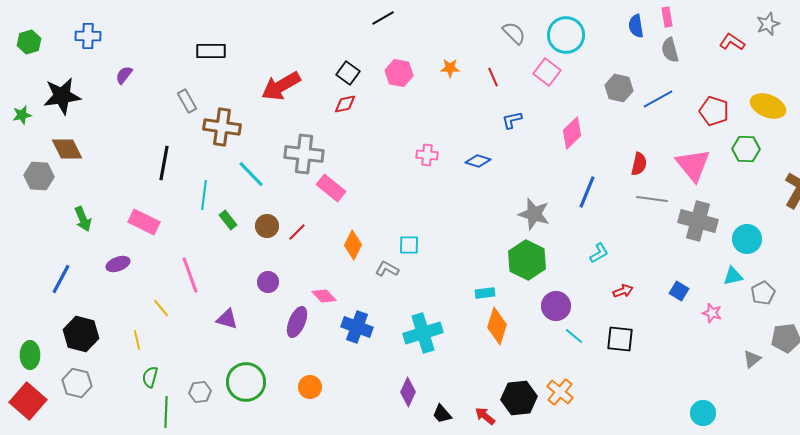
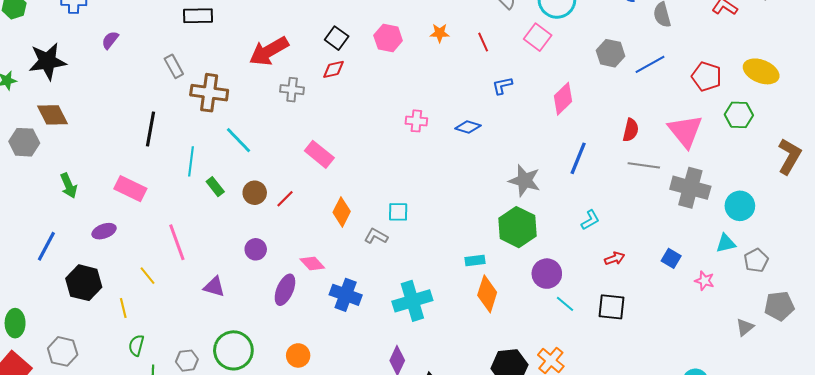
gray cross: (304, 154) -> (292, 90), moved, size x0.6
black hexagon: (81, 334) -> (84, 283), moved

